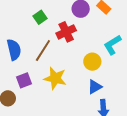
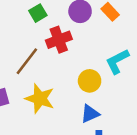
green square: (40, 17) -> (38, 13), moved

